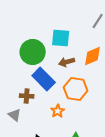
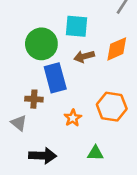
blue rectangle: (44, 79) -> (55, 78), turned 30
orange hexagon: (76, 89) -> (112, 107), moved

